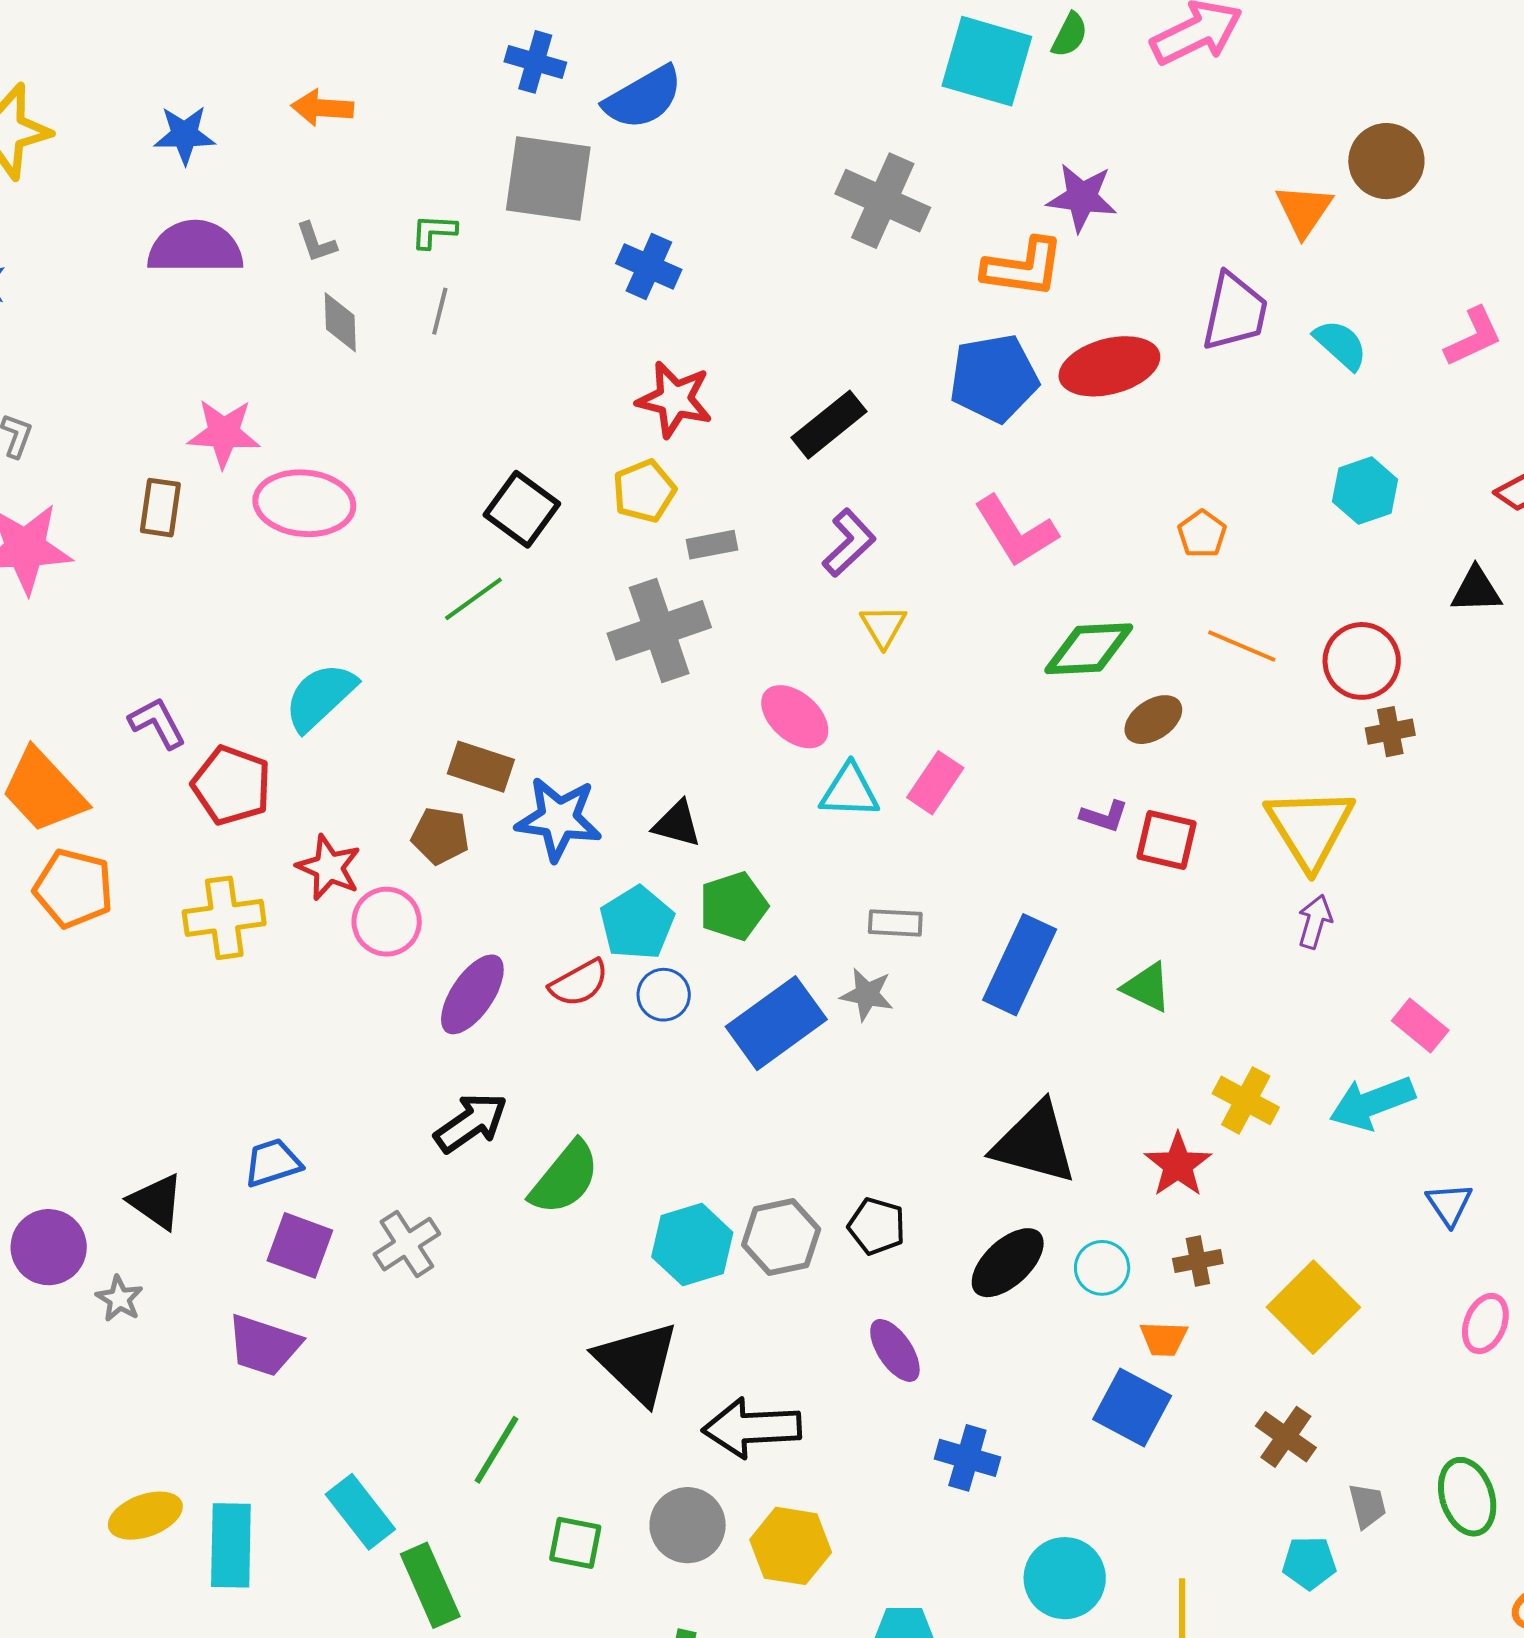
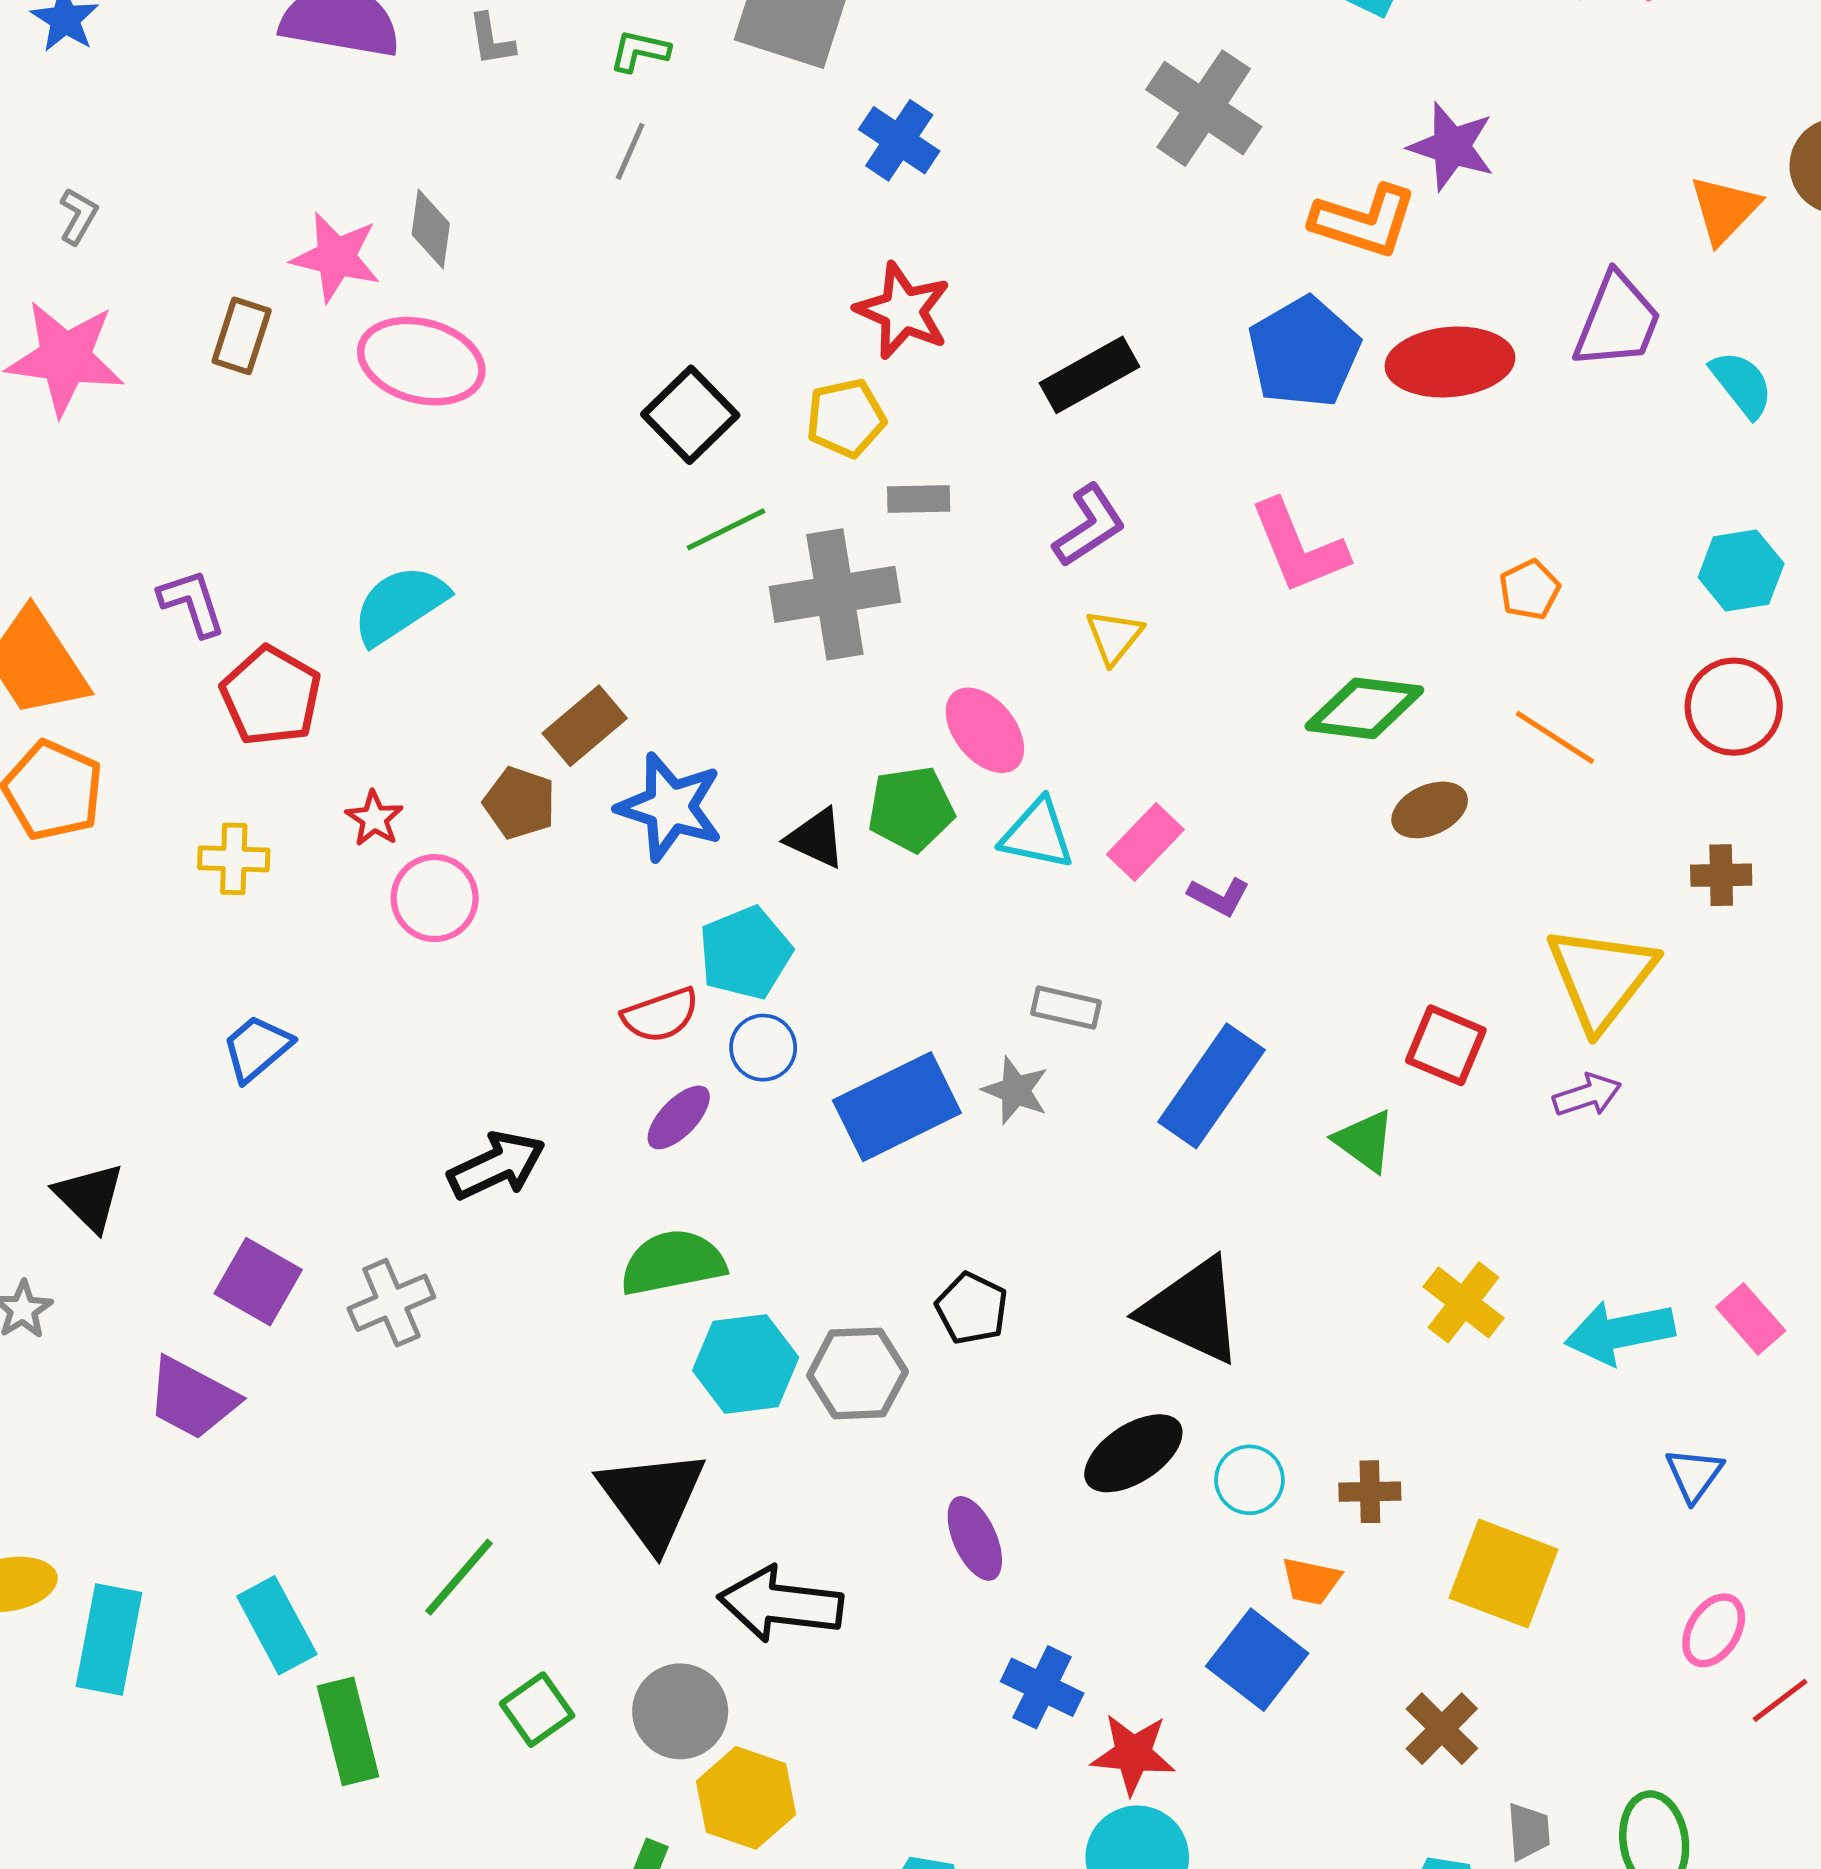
gray diamond: (340, 322) -> (431, 229), moved
blue pentagon: (994, 378) -> (1304, 352), turned -30
green line: (473, 599) -> (726, 529), moved
red circle: (1362, 661) -> (1734, 707), moved
brown rectangle: (481, 767) -> (585, 726), turned -68
purple L-shape: (1104, 816) -> (1219, 896), moved
red square: (1166, 840) -> (1446, 1045), moved
red star: (329, 867) -> (374, 819), size x0.7
green pentagon: (733, 906) -> (911, 809), moved
yellow cross: (224, 918) -> (234, 859), size x0.7
purple arrow: (1315, 922) -> (1587, 1095), turned 46
purple ellipse: (472, 994) -> (679, 1117), moved, size x0.7
pink rectangle: (1420, 1025) -> (1751, 1319), moved
blue trapezoid: (273, 1163) -> (257, 1048), moved, turned -32
red star: (1178, 1165) -> (1133, 1754), moved, turned 30
green semicircle: (565, 1178) -> (673, 1263), moved, turned -150
black pentagon: (877, 1226) -> (972, 1308), moved
yellow square: (1313, 1307) -> (1503, 1574), turned -34
green square: (575, 1543) -> (537, 1710), turned 34
yellow hexagon: (791, 1546) -> (746, 1798), moved

